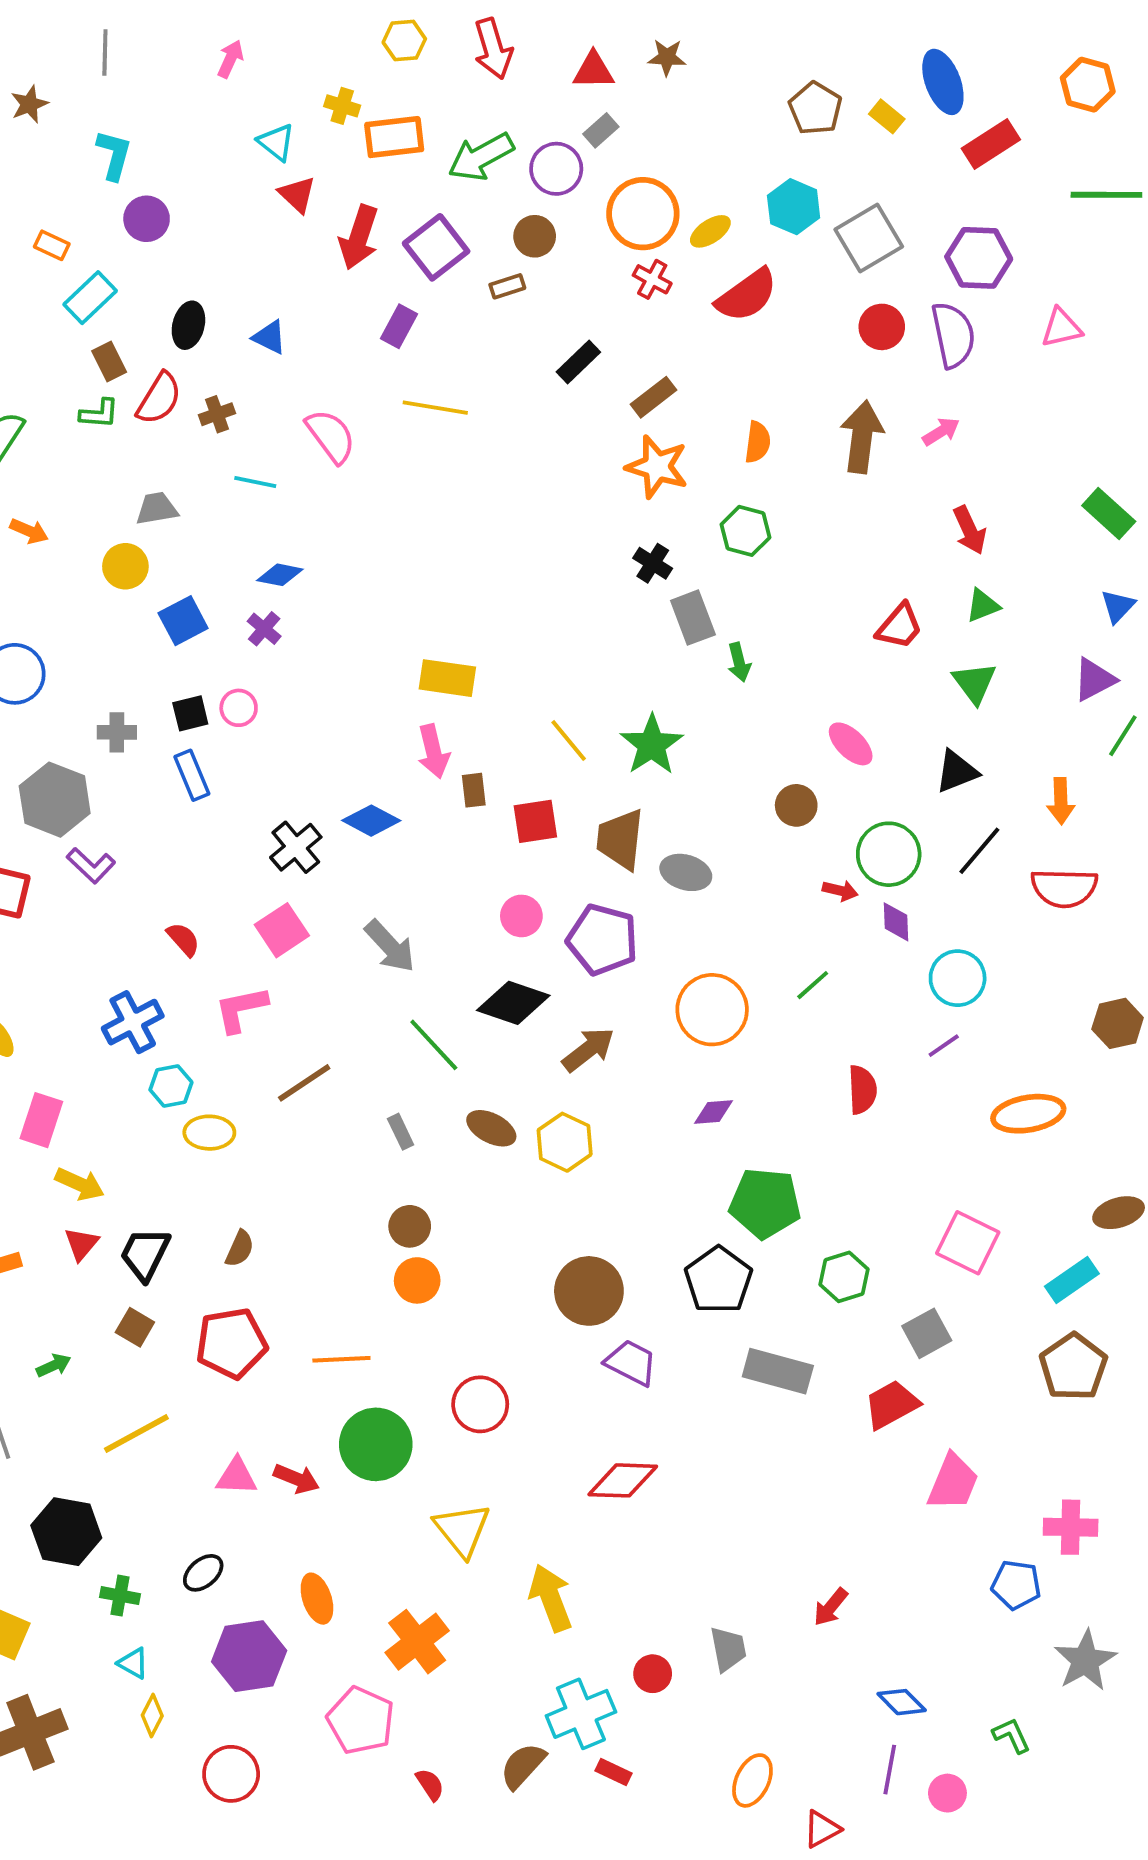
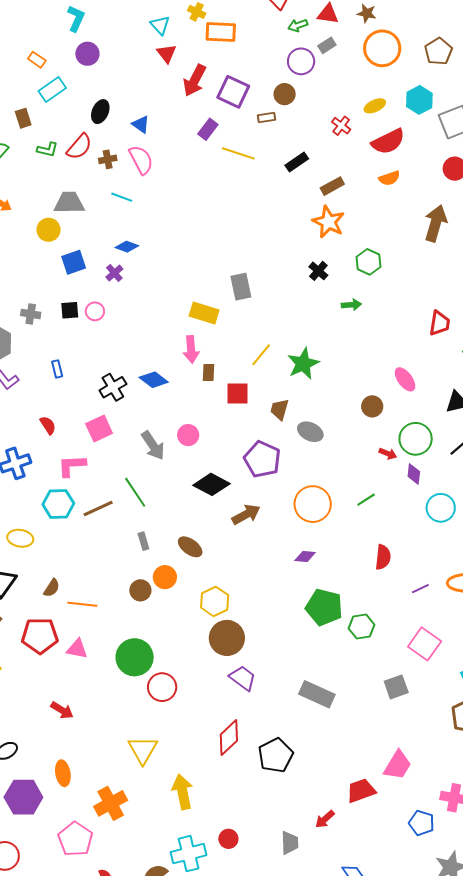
green arrow: (481, 157) -> (298, 25), moved, size x0.6
orange circle: (643, 214) -> (382, 48), moved
purple square: (436, 247) -> (233, 92), turned -36
brown rectangle: (109, 361) -> (23, 118), moved
yellow line: (435, 408) -> (238, 153), moved
pink semicircle: (331, 436) -> (141, 160), moved
orange semicircle: (758, 442) -> (389, 178), moved, turned 55
gray trapezoid: (157, 509) -> (69, 203), size x1.4
gray rectangle: (693, 618) -> (241, 287), moved
red trapezoid: (900, 626) -> (440, 323), turned -40
green arrow: (739, 662) -> (351, 305), moved, turned -90
yellow line: (569, 740) -> (261, 355), turned 70
blue rectangle: (192, 775) -> (57, 369), moved, size x0.7
brown trapezoid: (620, 839) -> (280, 409), size x0.7
pink circle: (521, 916) -> (188, 435), moved
green line: (434, 1045) -> (135, 492), moved
purple line: (944, 1046) -> (420, 589), moved
cyan hexagon: (171, 1086) -> (58, 504), moved, size x1.4
yellow ellipse: (209, 1133) -> (20, 538), moved
yellow hexagon: (565, 1142) -> (215, 601), moved
green hexagon: (844, 1277) -> (361, 627), moved
orange circle: (417, 1280) -> (165, 577), moved
black pentagon: (718, 1280) -> (276, 755), moved
orange line: (341, 1359) -> (82, 604), moved
red trapezoid: (892, 1405) -> (361, 791), moved
green circle: (376, 1444) -> (135, 657), moved
pink triangle: (237, 1476) -> (77, 649), moved
red diamond: (623, 1480) -> (229, 738), turned -54
gray trapezoid: (728, 1649) -> (290, 843), moved

